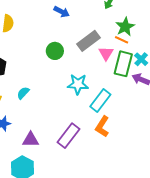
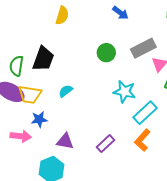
purple rectangle: (69, 136) -> (105, 144), size x0.7

